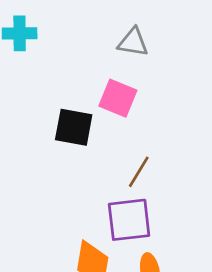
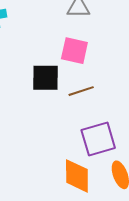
brown line: (139, 172) -> (81, 91), moved, turned 50

